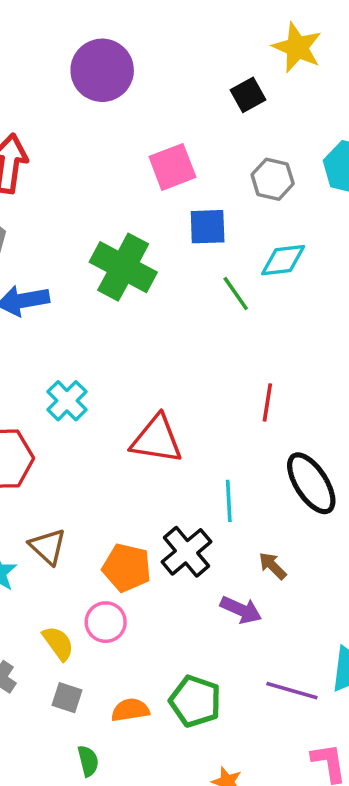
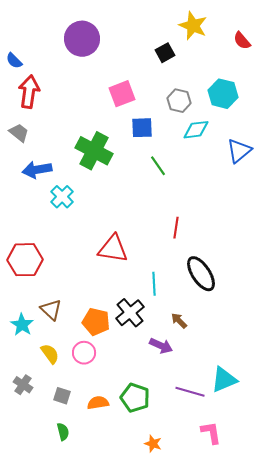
cyan diamond: (283, 260) -> (196, 130), moved
cyan cross: (67, 401) -> (62, 197), moved
yellow semicircle: (58, 643) -> (50, 354), moved
green semicircle: (88, 761) -> (63, 432), moved

